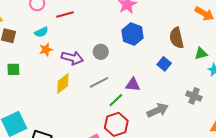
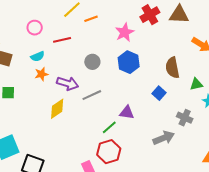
gray circle: (101, 52) -> (92, 62), moved
gray line: (99, 82) -> (92, 95), moved
gray cross: (194, 96) -> (185, 118), moved
gray arrow: (158, 110) -> (164, 138), moved

